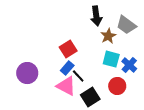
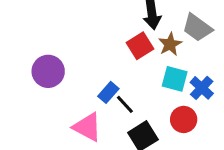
red square: (68, 49) -> (140, 46), moved
purple circle: (27, 73) -> (48, 71), moved
pink triangle: (66, 86) -> (87, 127), moved

